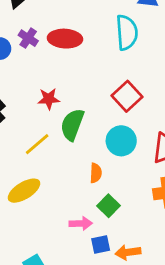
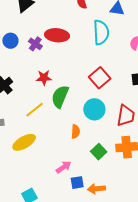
purple cross: (28, 38) -> (35, 44), moved
green square: (108, 206) -> (99, 152), moved
pink arrow: (81, 223) -> (64, 167), turned -35

